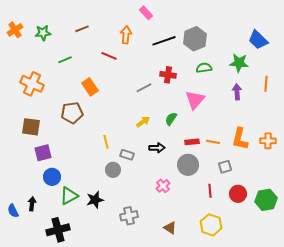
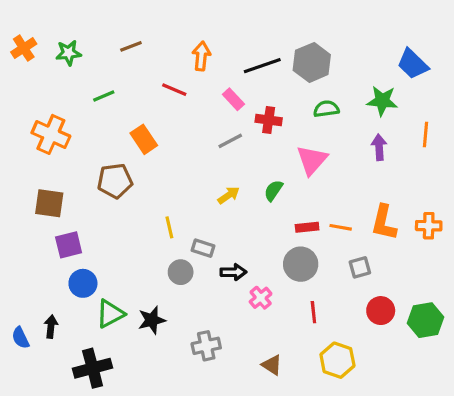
pink rectangle: (146, 13) -> (233, 99), moved
black arrow: (157, 148) -> (233, 272), moved
red line: (210, 191) -> (313, 312), moved

